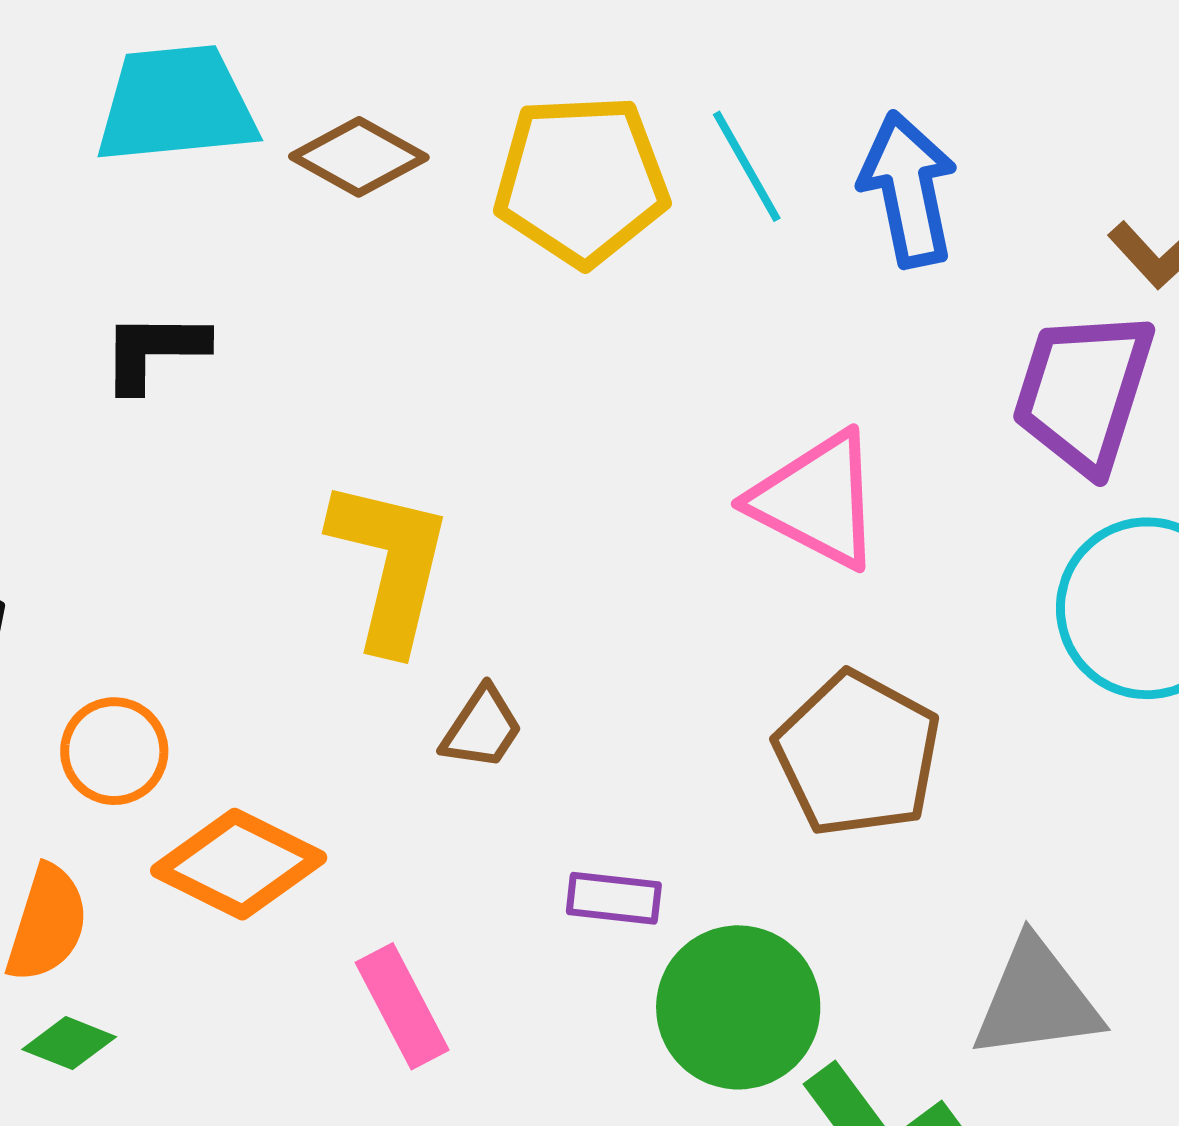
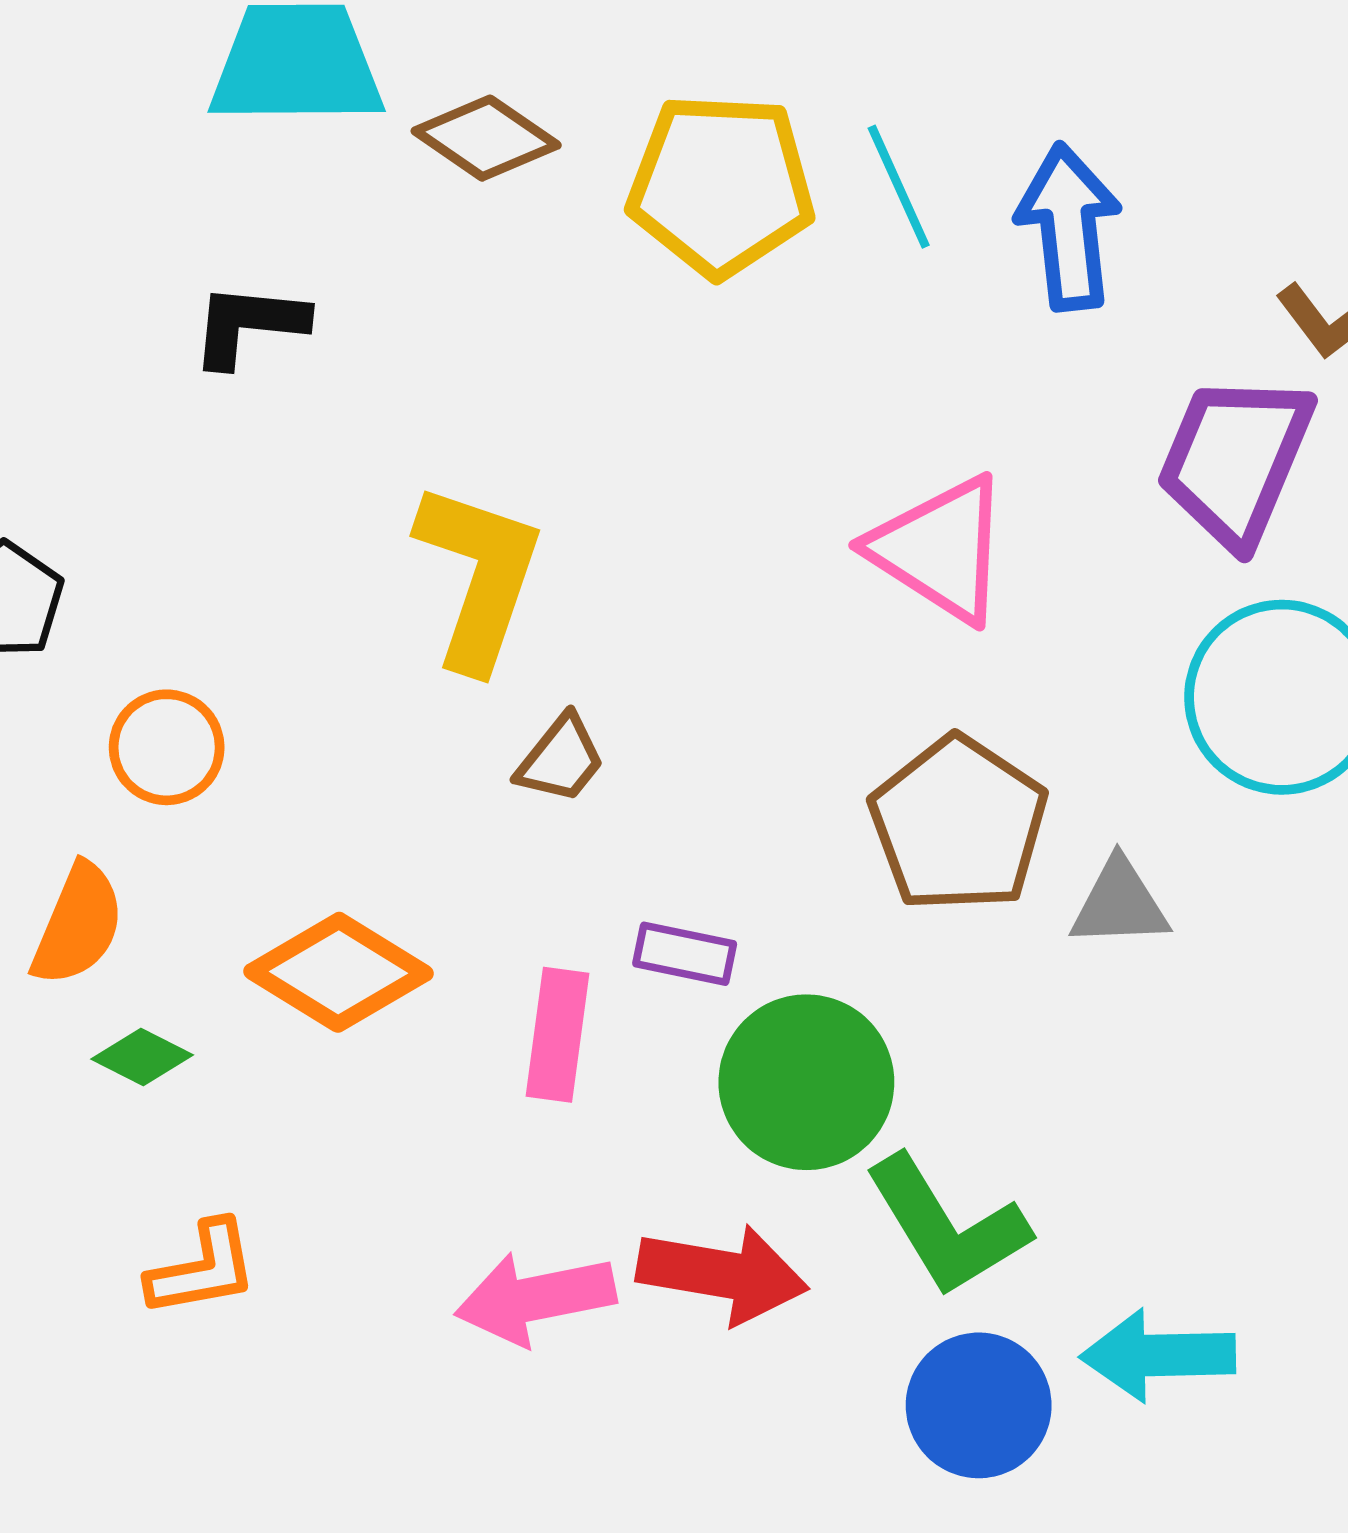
orange diamond: (239, 864) -> (339, 972), moved
gray triangle: (1036, 1000) -> (1120, 903), moved, size x0.7
pink rectangle: (402, 1006) -> (558, 1035), moved, turned 30
green diamond: (69, 1043) -> (142, 1057), moved

